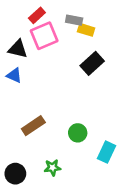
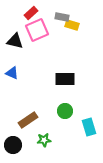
black rectangle: (92, 63) -> (65, 79), moved, turned 42
blue triangle: (14, 75) -> (12, 73), moved
brown rectangle: (33, 126) -> (28, 120), moved
cyan rectangle: (106, 152) -> (89, 127), turned -42

